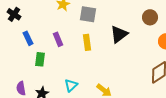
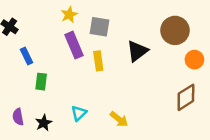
brown circle: (150, 17) -> (175, 30), size x1.5
purple rectangle: (58, 39) -> (74, 45), moved, size x1.5

